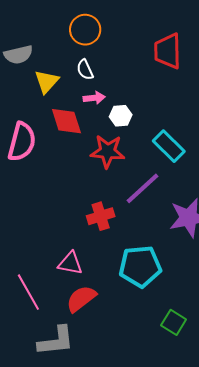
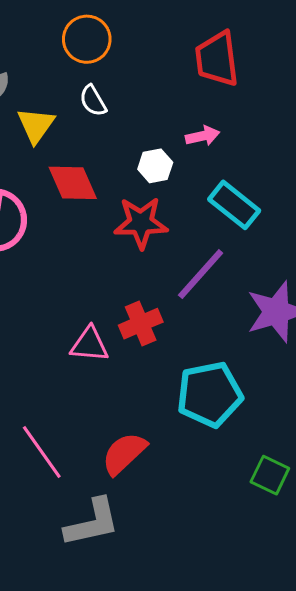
pink arrow: (94, 98) -> (203, 136), moved
pink triangle: (70, 263) -> (90, 344), moved

